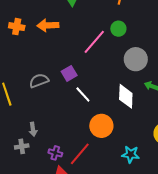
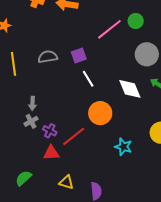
white diamond: (126, 96) -> (130, 89), turned -35
gray cross: (22, 146) -> (31, 121), moved, turned -32

